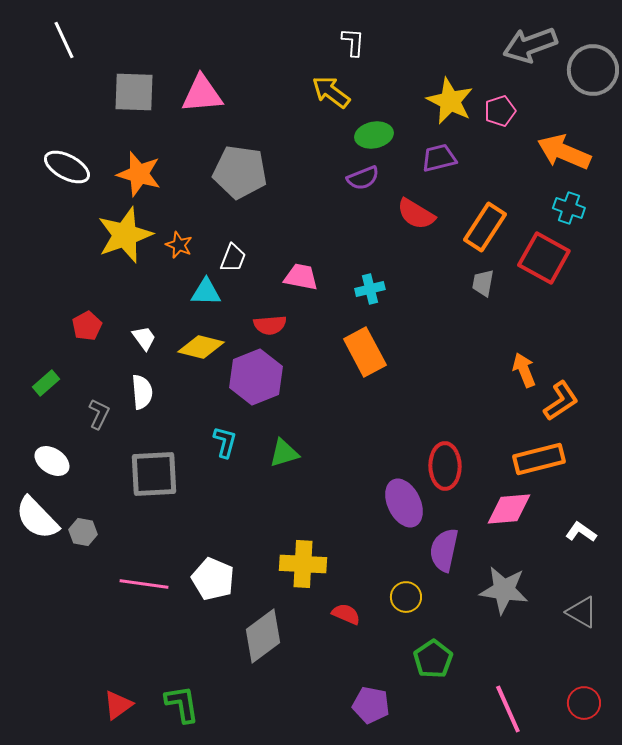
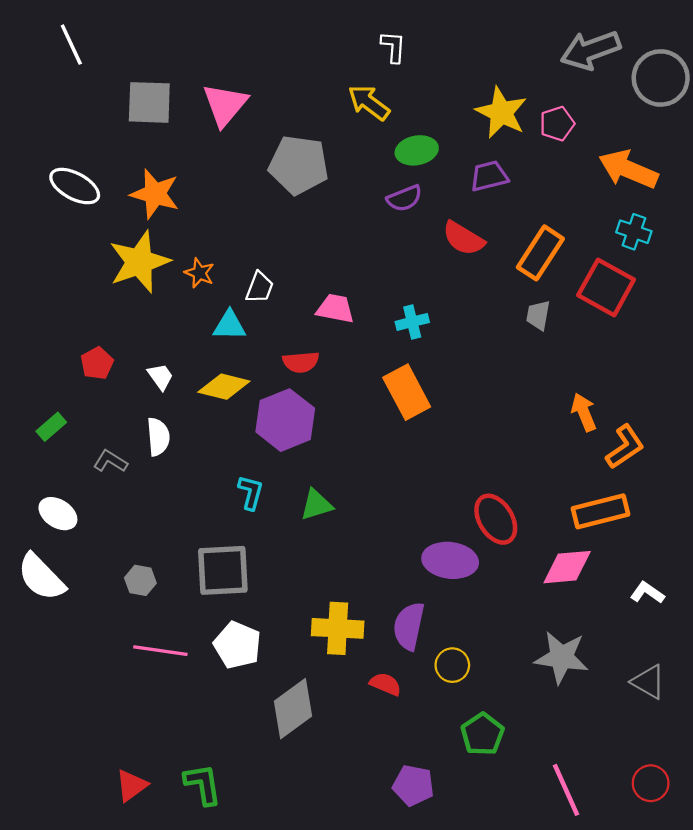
pink triangle: (202, 94) -> (225, 105), turned -45
gray pentagon: (240, 172) -> (299, 165), moved
gray L-shape: (99, 414) -> (110, 461), turned -84
red ellipse: (445, 466) -> (496, 519), turned -30
gray square: (154, 474) -> (223, 570), moved
purple ellipse: (404, 503) -> (450, 560), turned -57
gray hexagon: (83, 532) -> (140, 580), moved
purple semicircle: (444, 550) -> (409, 626), moved

